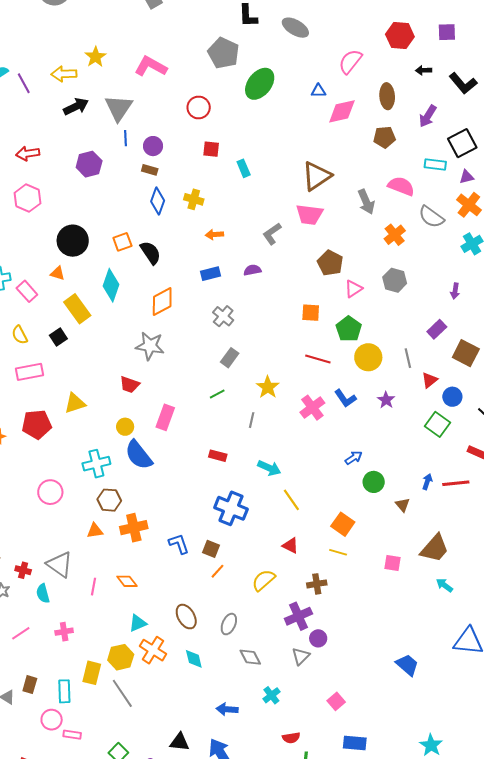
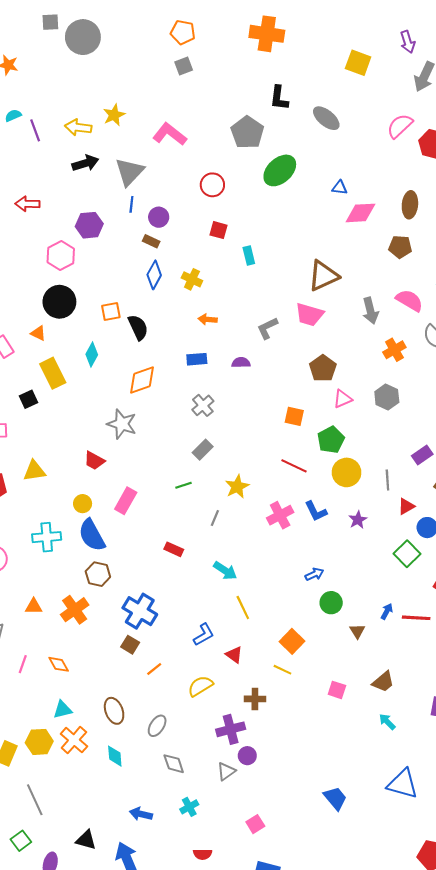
pink semicircle: (350, 61) -> (400, 126), moved
pink hexagon: (28, 198) -> (61, 256), moved
cyan diamond: (111, 285) -> (92, 354), size x0.7
brown hexagon: (109, 500) -> (98, 574), moved
blue cross: (231, 508) -> (140, 611), moved
orange cross: (134, 528) -> (75, 610), turned -32
blue L-shape: (179, 544) -> (204, 635), moved, turned 70
brown trapezoid: (435, 548) -> (383, 682), size x0.7
brown square: (211, 549) -> (130, 645), moved
gray line: (122, 693) -> (35, 800), moved

